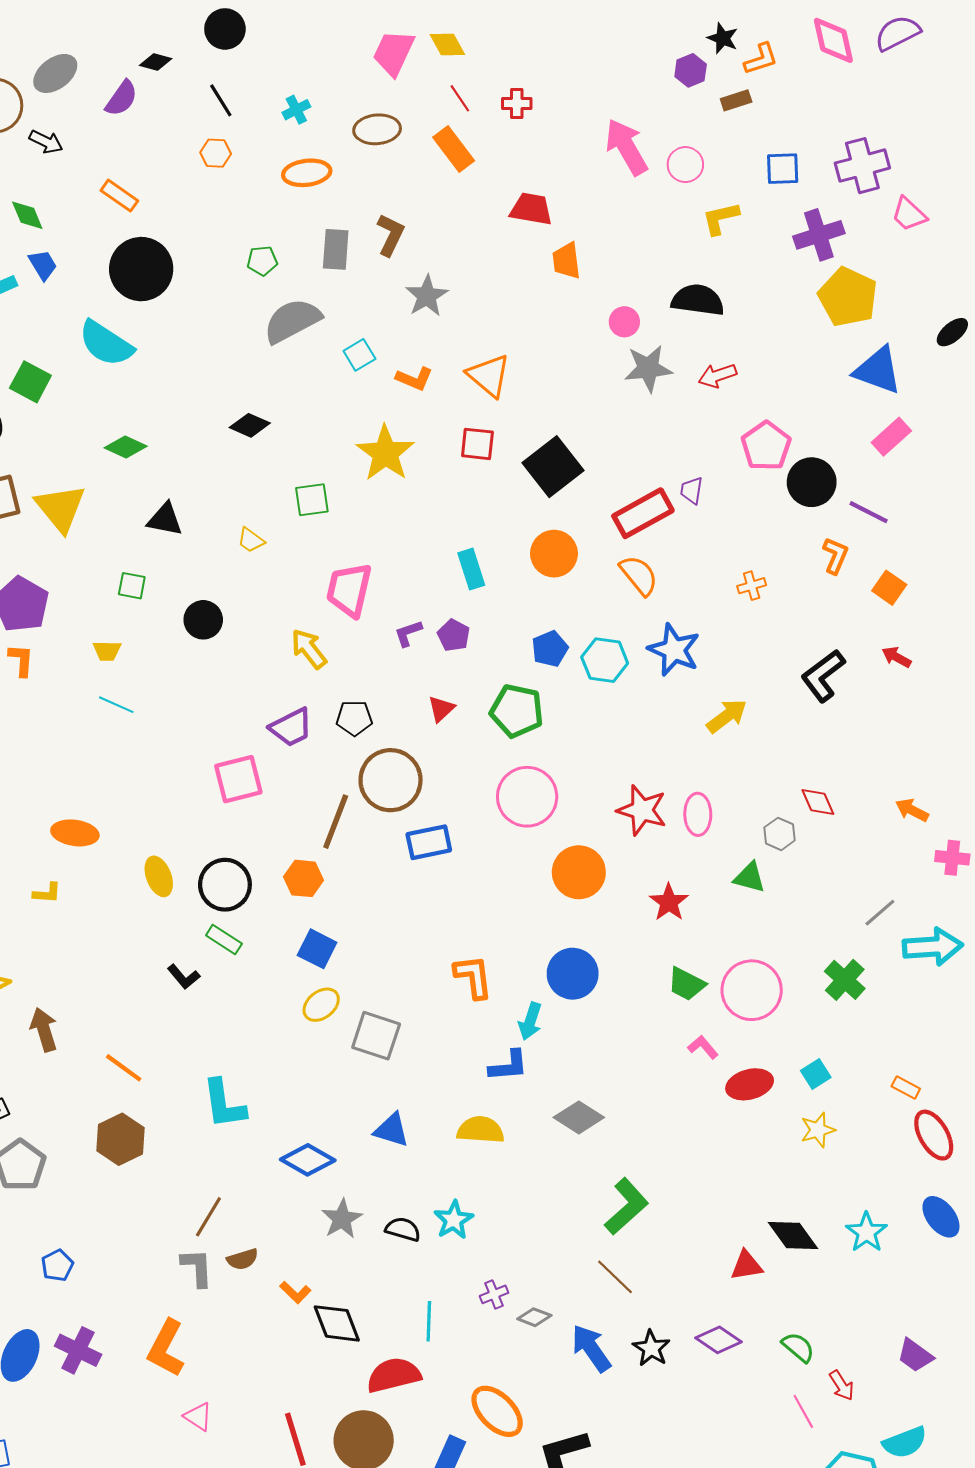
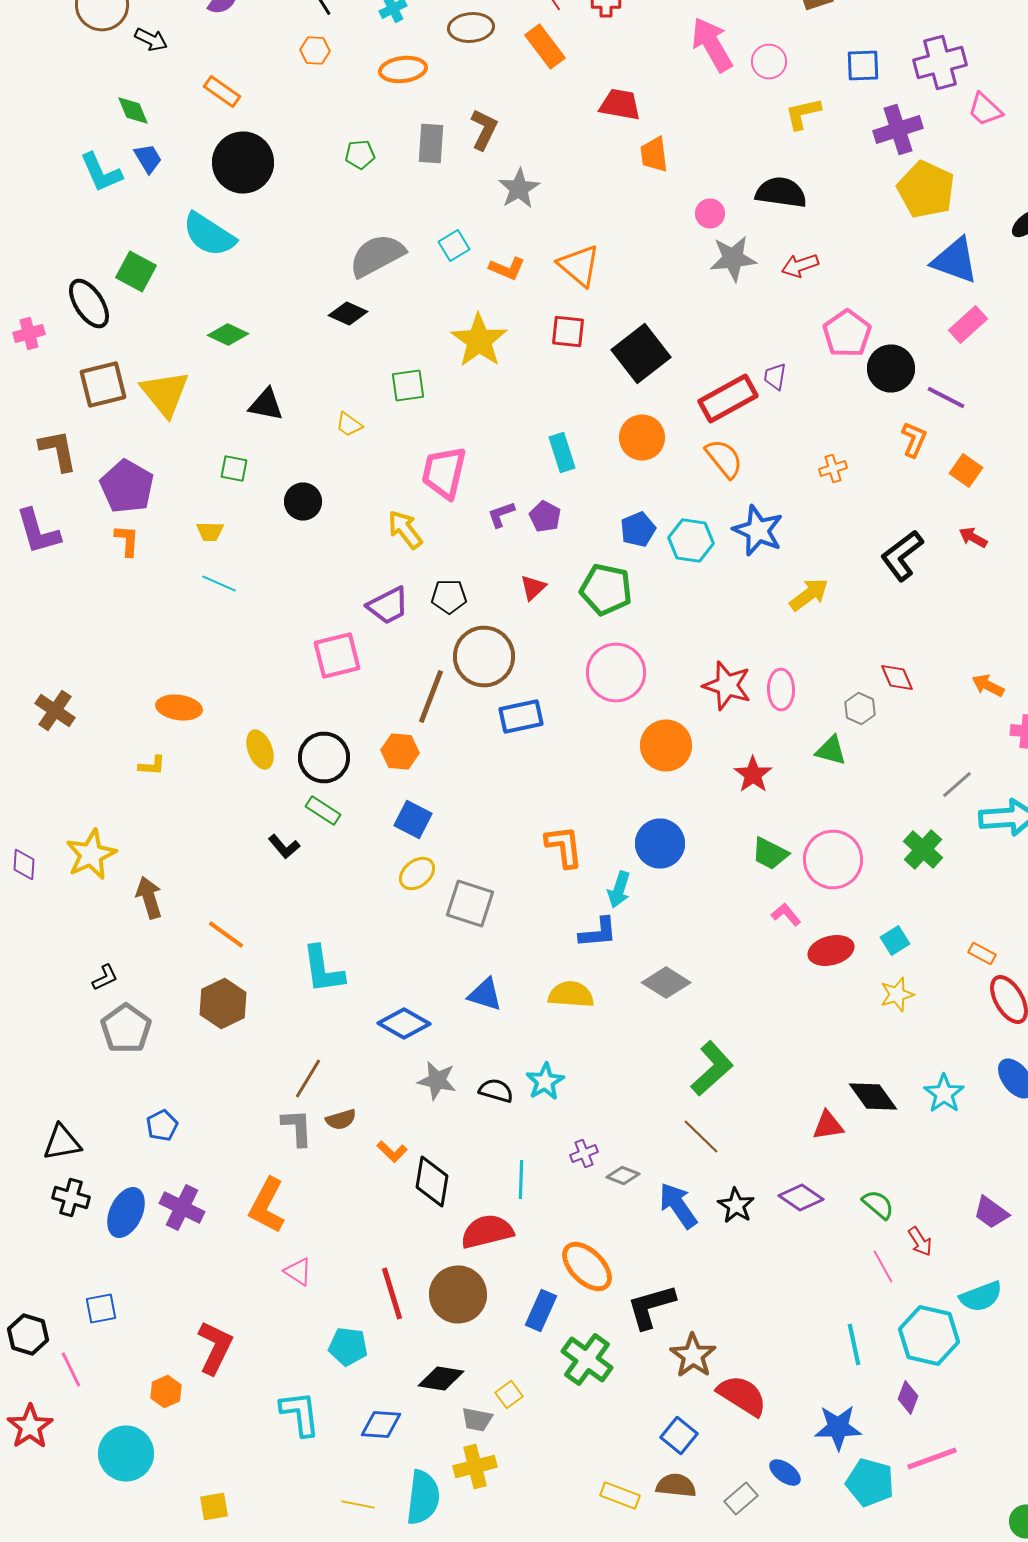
gray semicircle: (292, 321) -> (377, 256), moved
gray star: (342, 1219) -> (437, 1080), turned -30
black diamond: (337, 1323) -> (432, 1182), turned 30

